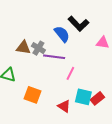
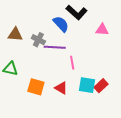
brown triangle: (23, 47) -> (15, 34), moved
pink line: (70, 73) -> (72, 63), turned -32
red triangle: (64, 106) -> (61, 88), moved

